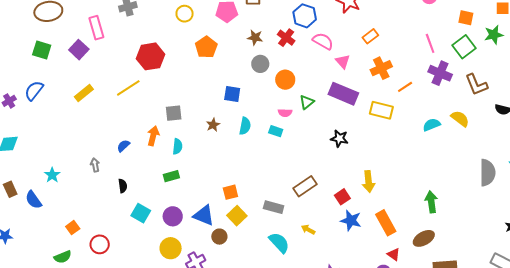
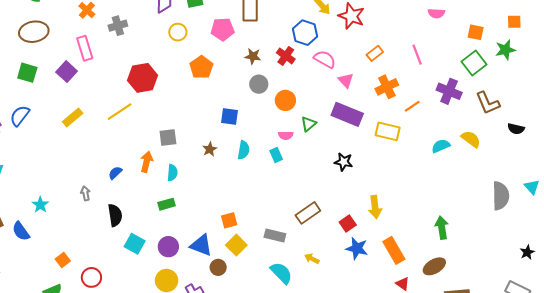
pink line: (430, 43) -> (417, 55), moved
cyan rectangle: (276, 131) -> (276, 155), turned 48
black semicircle: (123, 186) -> (115, 215), size x1.5

